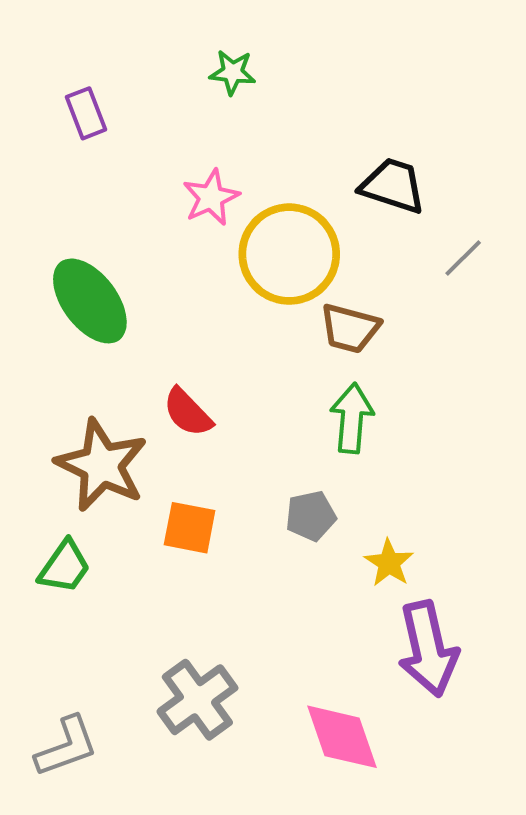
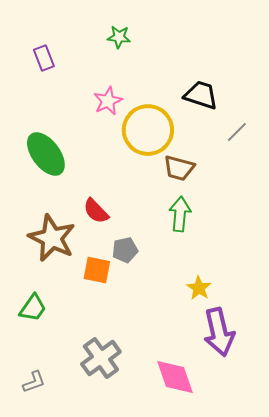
gray pentagon: (311, 516) -> (125, 250), moved
green trapezoid: (64, 567) -> (33, 308), moved
gray L-shape: (66, 747) -> (34, 382), size x0.7

